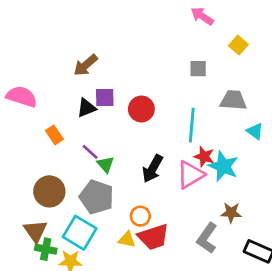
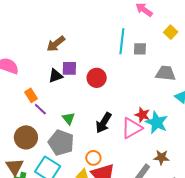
cyan line: (192, 125) -> (122, 41), moved
purple line: (90, 152) -> (40, 109), moved

